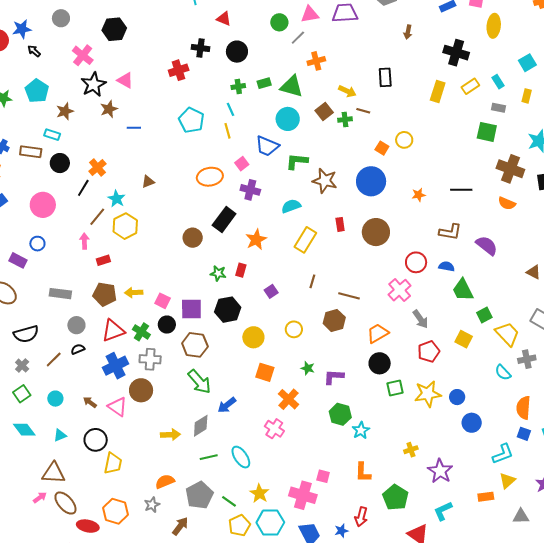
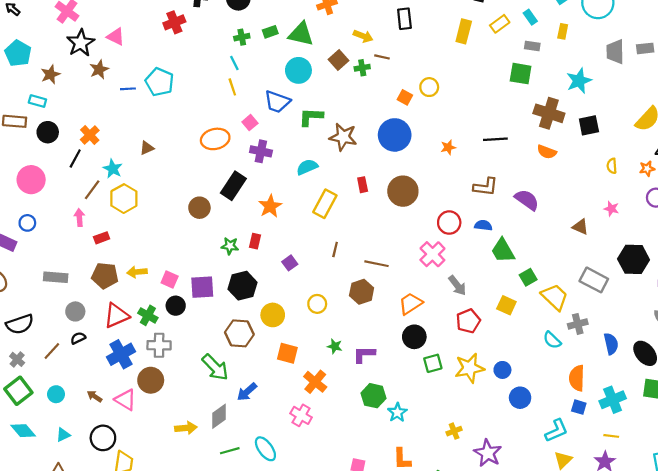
cyan pentagon: (191, 120) -> (160, 82), moved
brown hexagon: (195, 345) -> (239, 333), moved
green square: (22, 394) -> (18, 391), size x1.4

